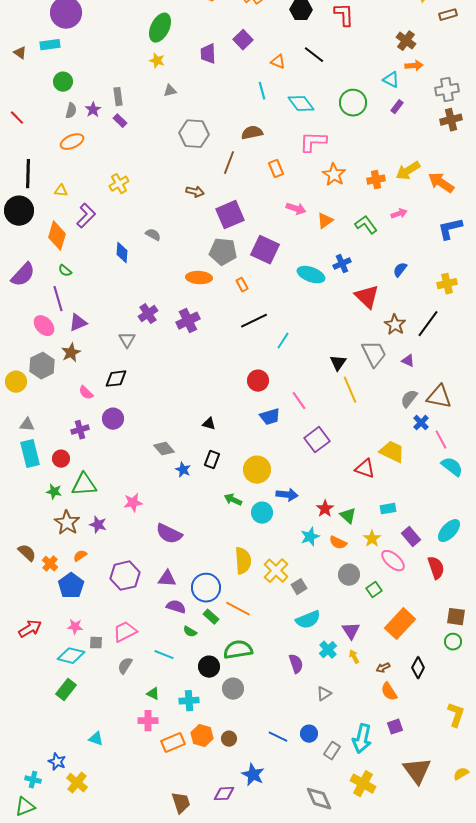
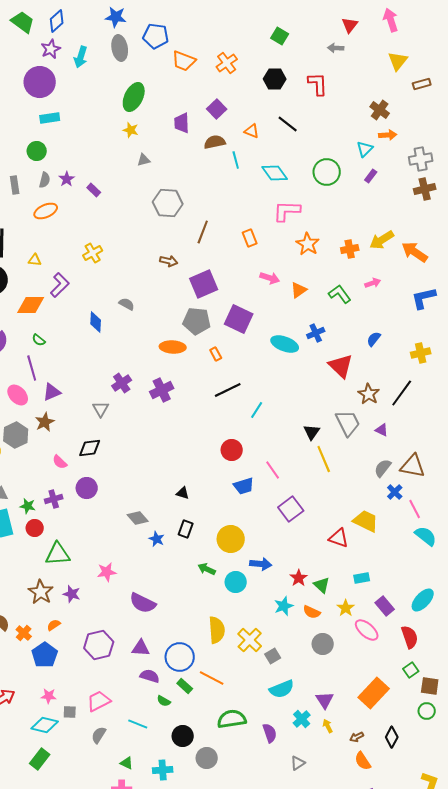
cyan rectangle: (50, 45) -> (50, 118), moved
cyan triangle: (391, 80) -> (365, 149), turned 48
gray rectangle: (118, 97) -> (15, 185), moved
brown semicircle: (252, 133) -> (215, 142), moved
orange diamond: (57, 236) -> (31, 305), turned 72
green star: (54, 492) -> (28, 506), moved
green square: (374, 590) -> (411, 670), moved
green semicircle: (238, 650) -> (232, 719), moved

